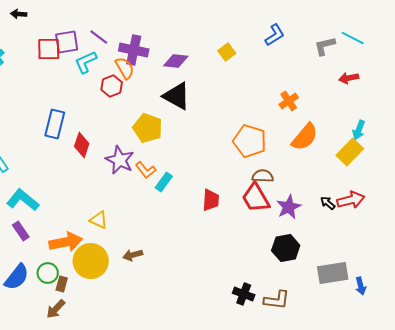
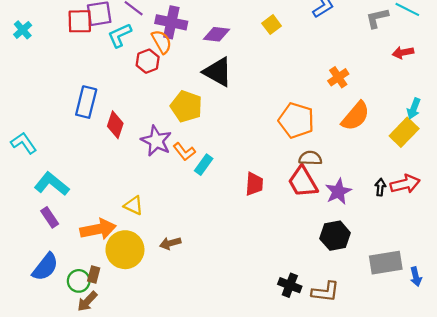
black arrow: (328, 203) -> (380, 187), turned 56
green circle: (48, 273) -> (79, 281), moved

